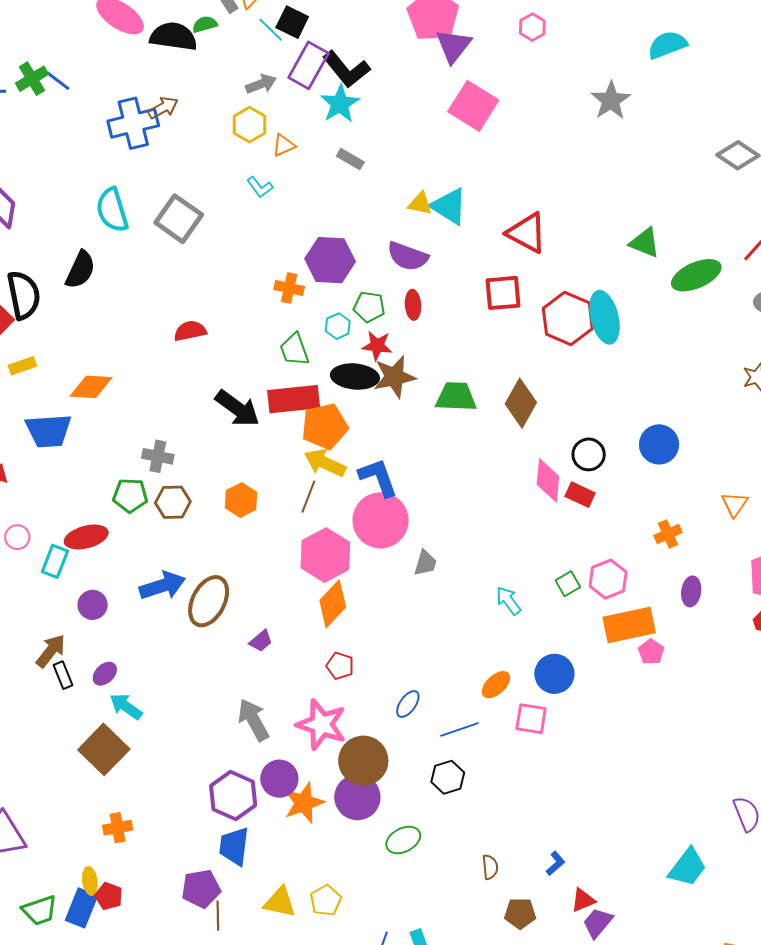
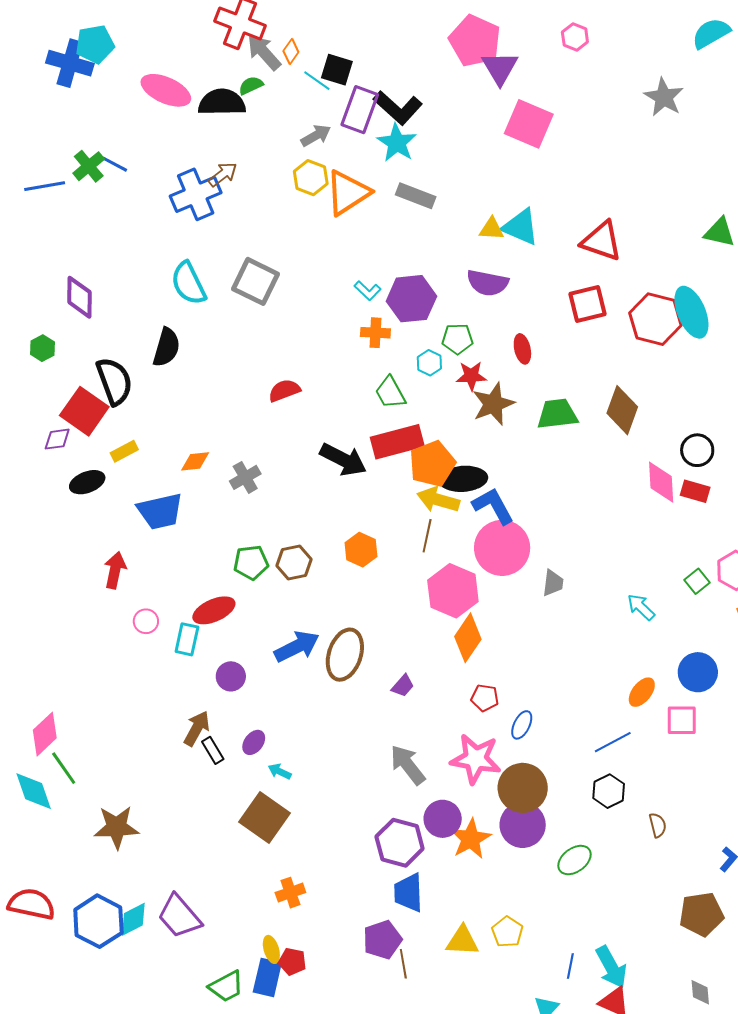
orange triangle: (284, 145) -> (348, 193), size x2.0
gray rectangle: (350, 159) -> (416, 196), size x1.4
cyan L-shape: (260, 187) -> (367, 291), moved
red ellipse: (413, 305) -> (522, 349), moved
black ellipse: (355, 377) -> (463, 479), moved
orange diamond: (91, 387) -> (195, 461), size x0.7
gray cross: (158, 456) -> (245, 477), moved, turned -32
blue ellipse: (408, 704) -> (522, 725), moved
cyan arrow: (126, 706) -> (280, 771), size x0.7
brown semicircle: (490, 867) -> (658, 825), moved
brown pentagon: (520, 913) -> (701, 914), size x1.4

